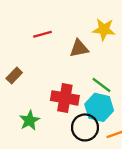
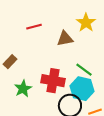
yellow star: (104, 30) -> (86, 23), turned 30
green star: (30, 120) -> (23, 89), moved

